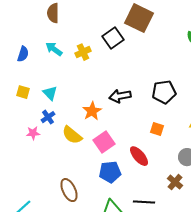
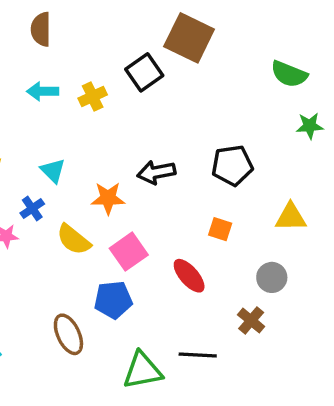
cyan arrow: (54, 49) -> (43, 91), turned -36
cyan triangle: (50, 93) -> (53, 171), moved
orange star: (92, 111) -> (108, 198), turned 30
blue pentagon: (110, 172) -> (113, 300), moved

